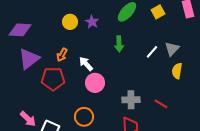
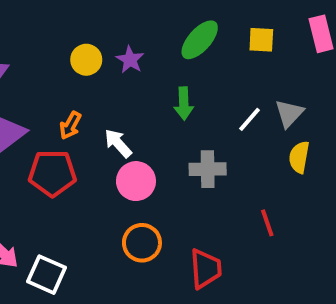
yellow square: (158, 12) -> (261, 40), turned 32
gray cross: (131, 100) -> (208, 169), moved
red line: (161, 104) -> (267, 223), turned 40
orange circle: (84, 117) -> (142, 243), moved

